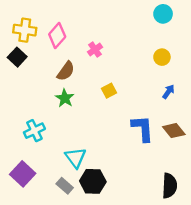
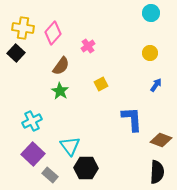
brown diamond: (174, 131) -> (161, 140), moved, turned -30
purple square: (23, 174) -> (33, 154), moved
gray rectangle: (65, 186) -> (50, 175), moved

